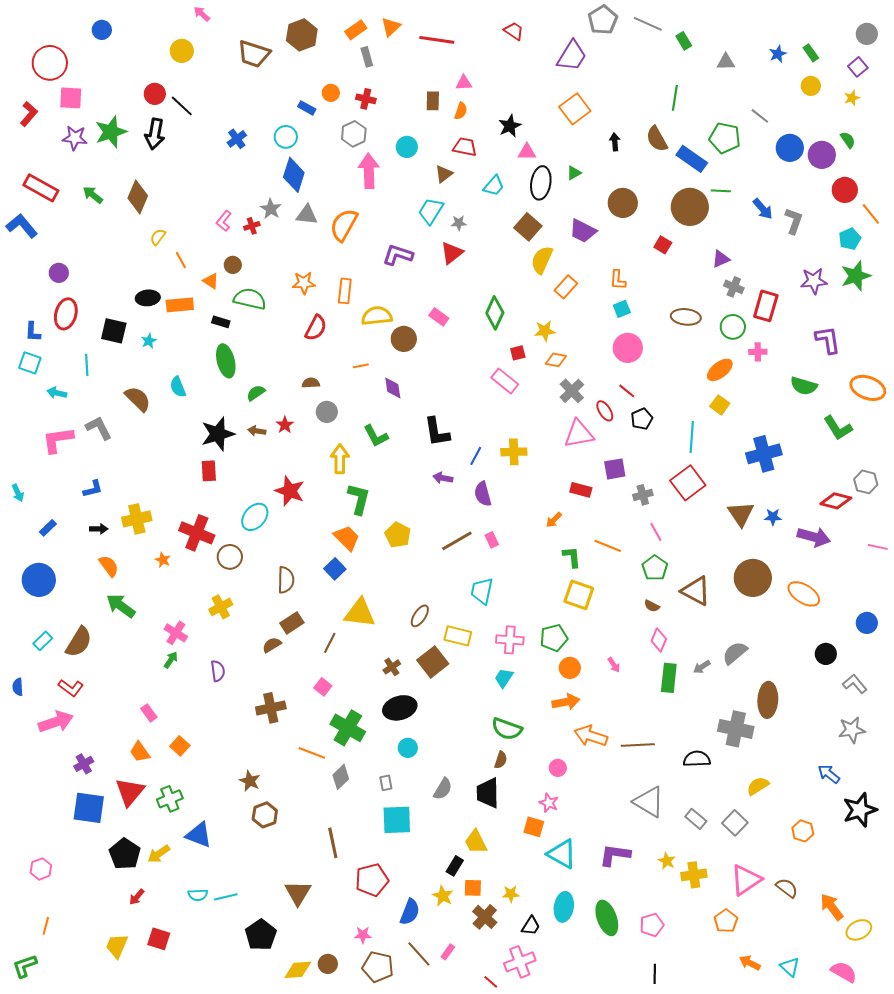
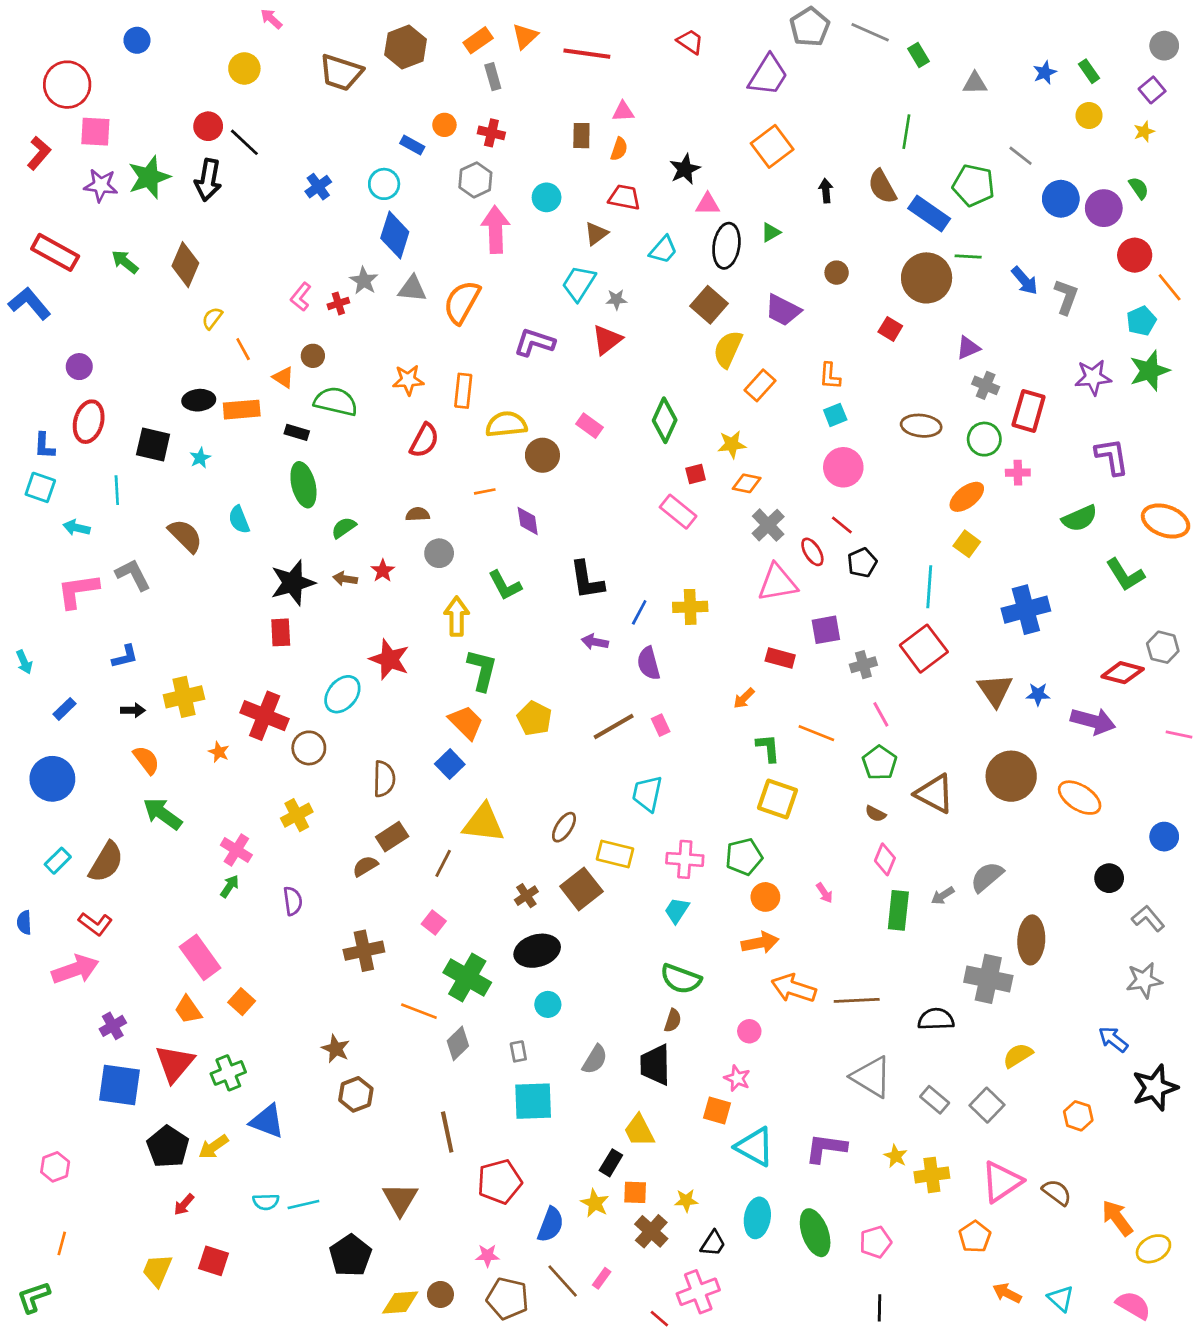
brown circle: (623, 203) -> (837, 273), size x0.6
green semicircle: (804, 386) -> (1080, 518), turned -40
pink rectangle: (149, 713) -> (200, 957), size x1.8

